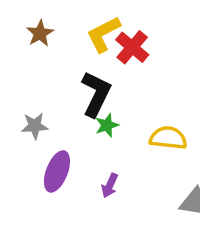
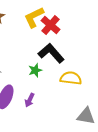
black L-shape: (96, 94) -> (51, 53), moved, turned -68
purple arrow: (110, 185) -> (30, 100), moved

